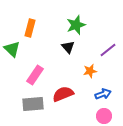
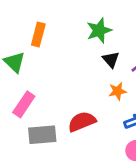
black triangle: (68, 47) -> (111, 60), moved
pink rectangle: (35, 75) -> (24, 104), moved

